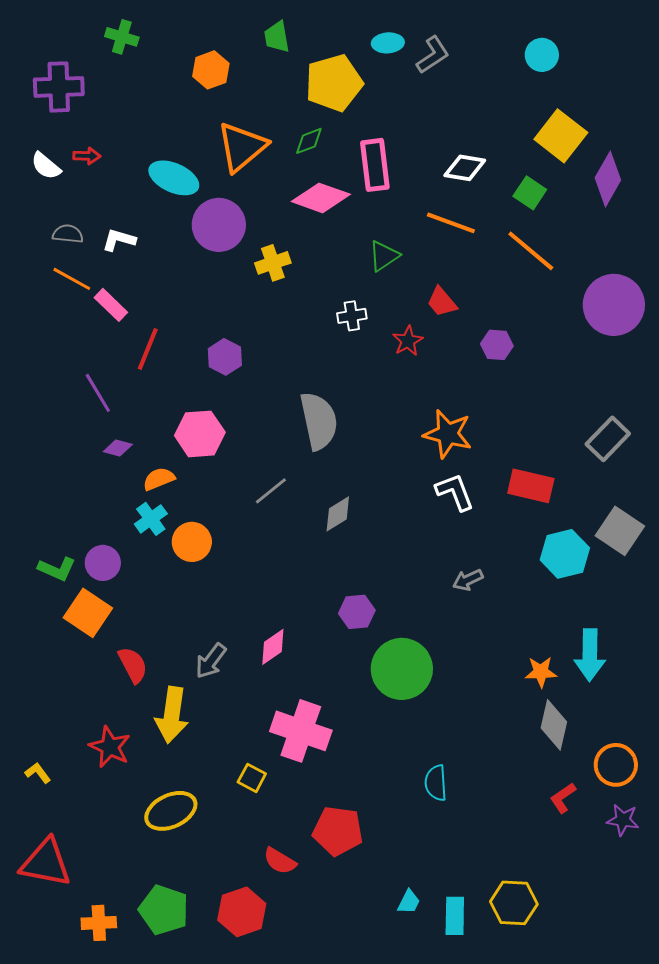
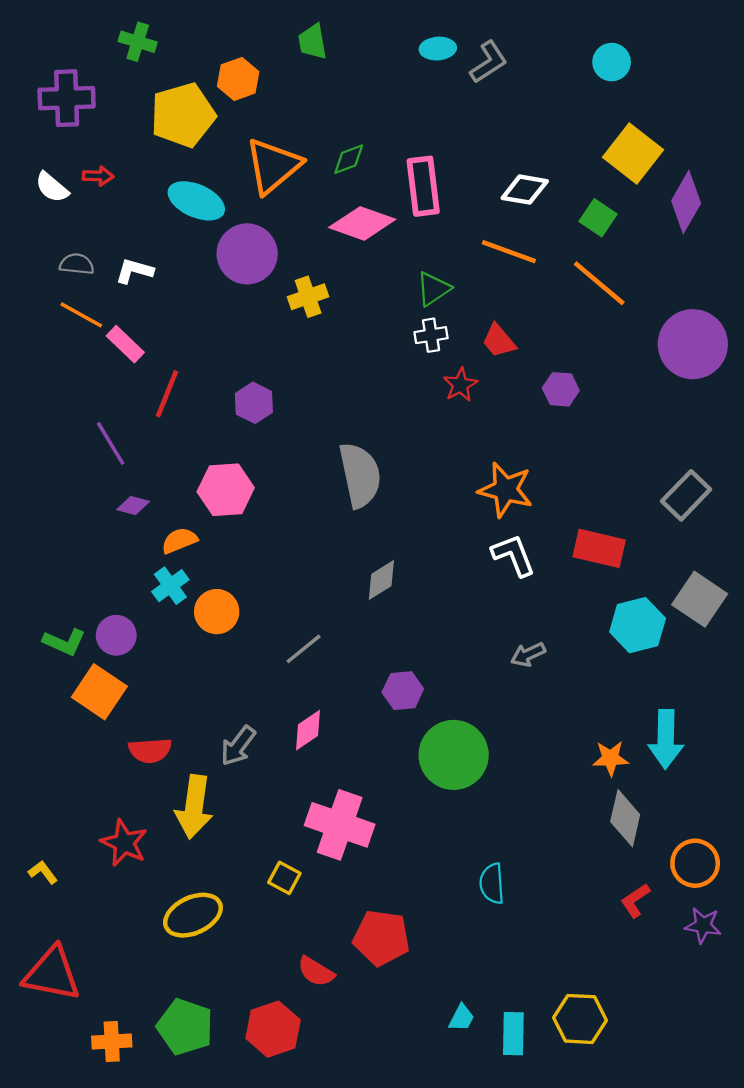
yellow pentagon: (334, 83) -> (183, 115), moved
white cross: (352, 316) -> (431, 335), moved
gray line: (271, 491) -> (304, 649), moved
red semicircle: (133, 665) -> (150, 750), turned 114

